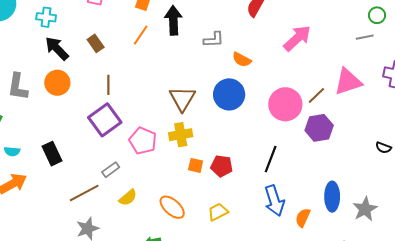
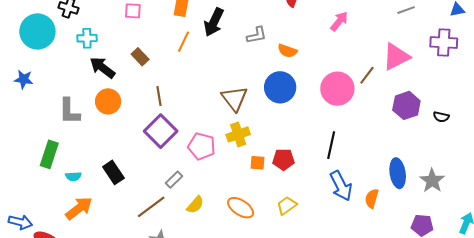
black arrow: (173, 20) -> (214, 22), turned -144
pink arrow: (297, 38) -> (339, 21), size x0.7
purple hexagon: (319, 128) -> (406, 105), moved

